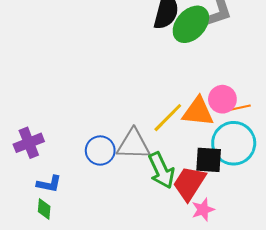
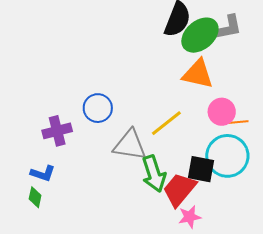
orange triangle: (198, 112) -> (198, 74), moved
purple cross: (29, 143) -> (57, 131), moved
blue circle: (100, 150) -> (98, 108), moved

